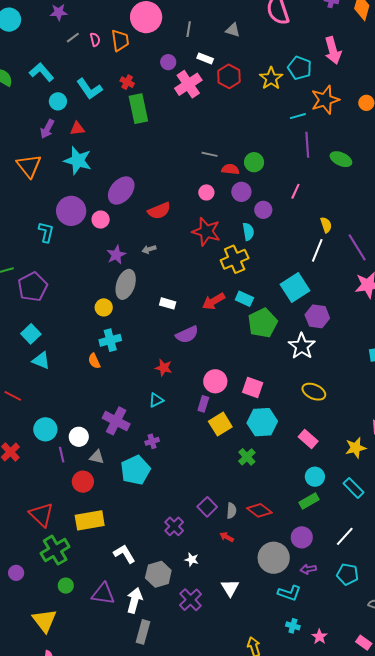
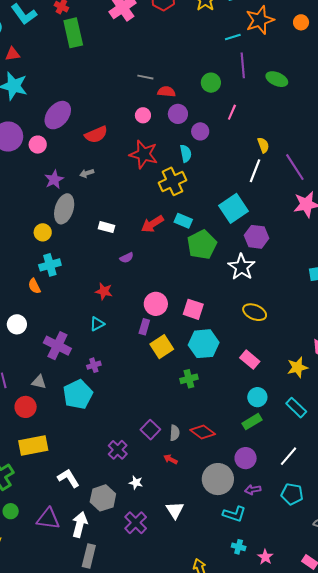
green circle: (254, 162) -> (211, 83), moved
purple semicircle: (187, 335) -> (127, 258), size x0.6
white circle: (79, 437) -> (17, 324), moved
green cross: (247, 457) -> (189, 379), turned 30

